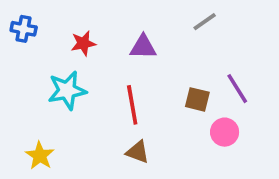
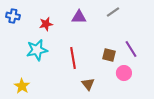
purple triangle: (143, 47) -> (79, 17), moved
brown triangle: (138, 152) -> (88, 84), moved, turned 32

